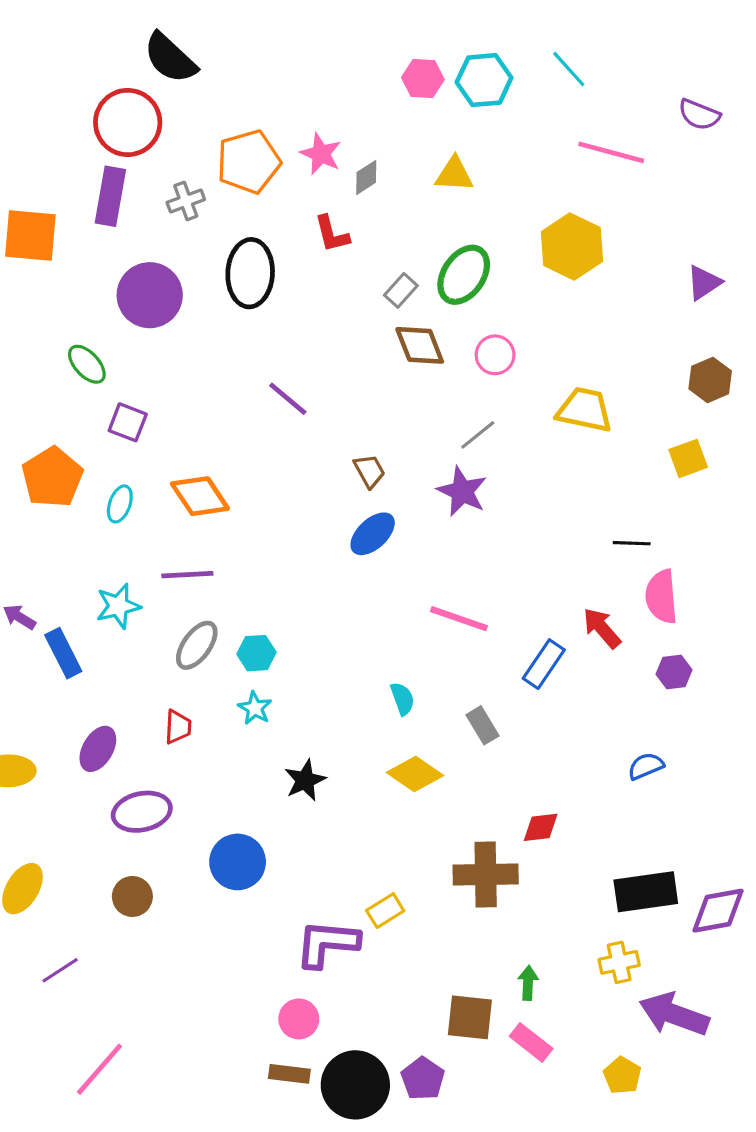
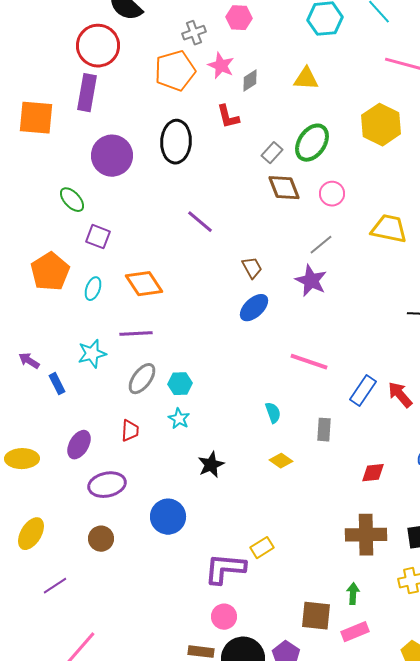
pink hexagon: (423, 78) -> (239, 18), moved
gray cross: (186, 201) -> (194, 33), moved
red arrow: (602, 628) -> (400, 395), moved
blue rectangle: (63, 653) -> (57, 384), size x0.7
gray rectangle: (482, 725) -> (324, 430), turned 35
yellow diamond: (415, 774) -> (281, 461), size x0.7
red diamond: (541, 827) -> (373, 473), moved
brown cross: (486, 874) -> (366, 535), moved
pink circle: (299, 1019) -> (224, 617), moved
pink rectangle: (531, 1042) -> (355, 632), turned -60

